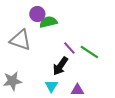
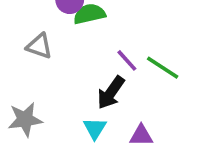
gray triangle: (20, 40) -> (39, 46), size x0.7

